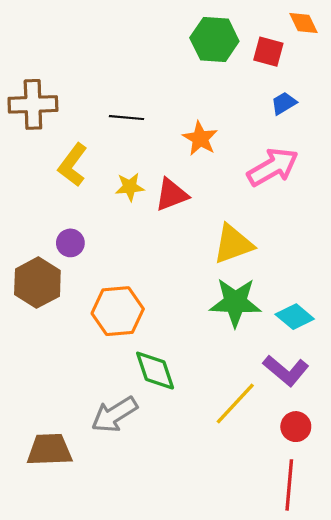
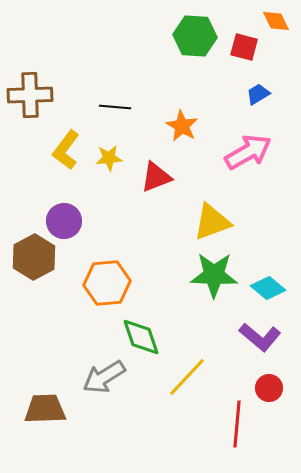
yellow star: (130, 187) -> (109, 158), moved
purple circle: (70, 243) -> (64, 221), size x1.4
yellow line: (235, 404) -> (187, 377), moved
red line: (289, 485) -> (237, 424), moved

